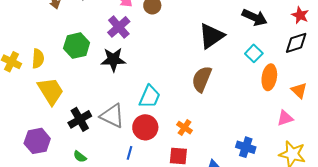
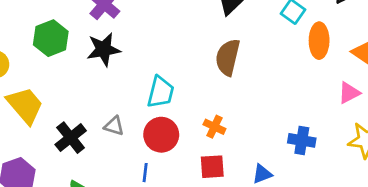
gray triangle: (112, 116) -> (114, 126), size x0.6

